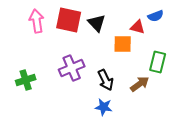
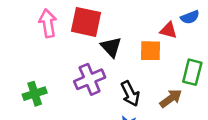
black triangle: (97, 23) -> (111, 47), moved

